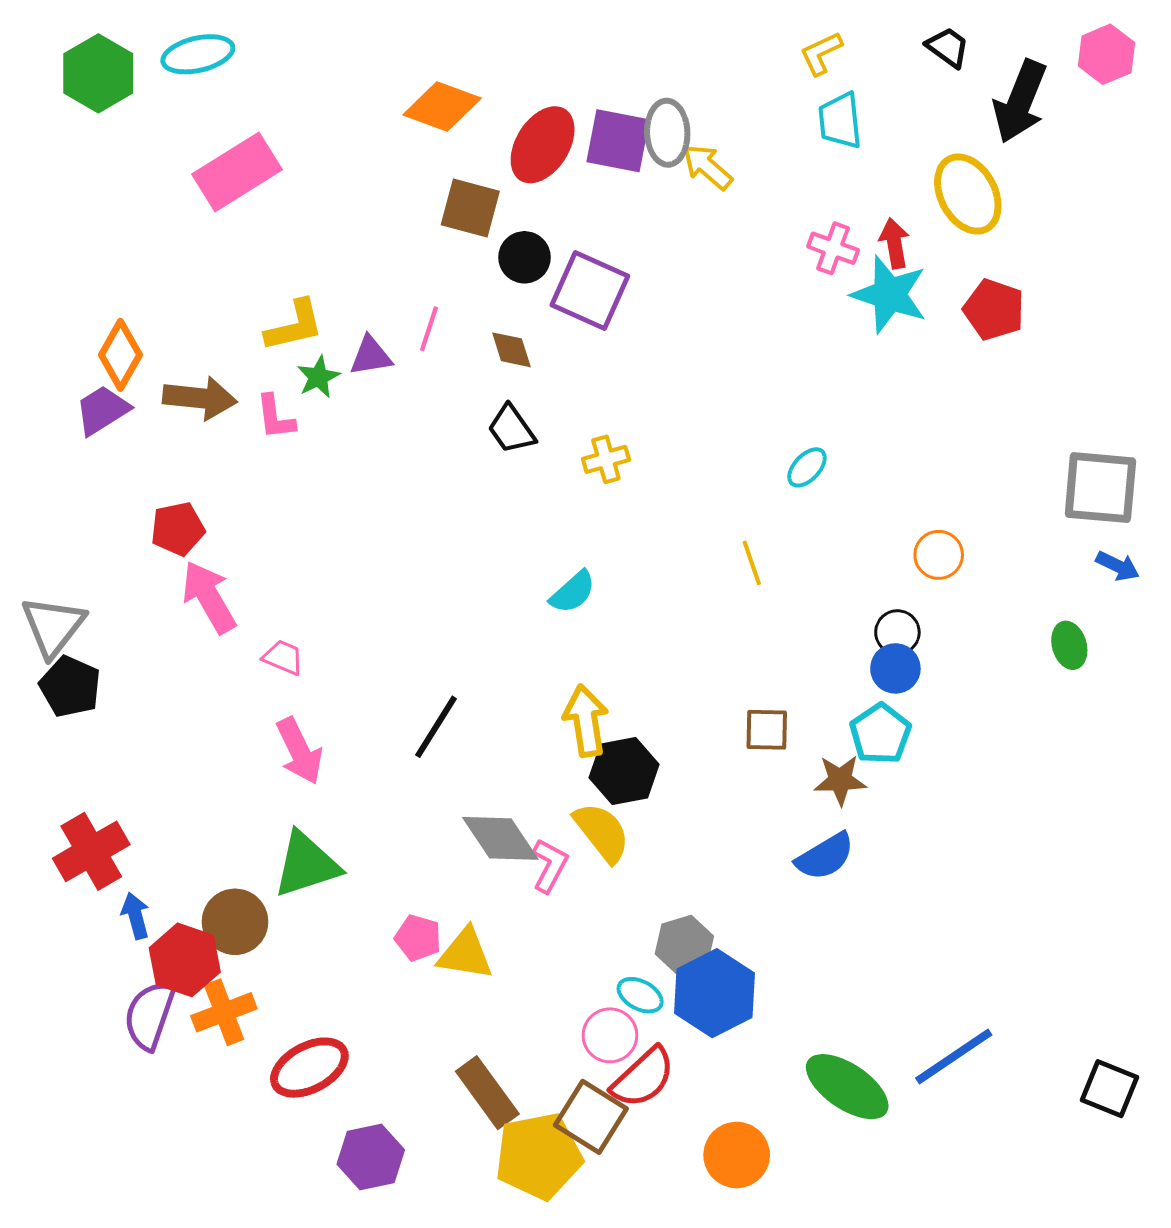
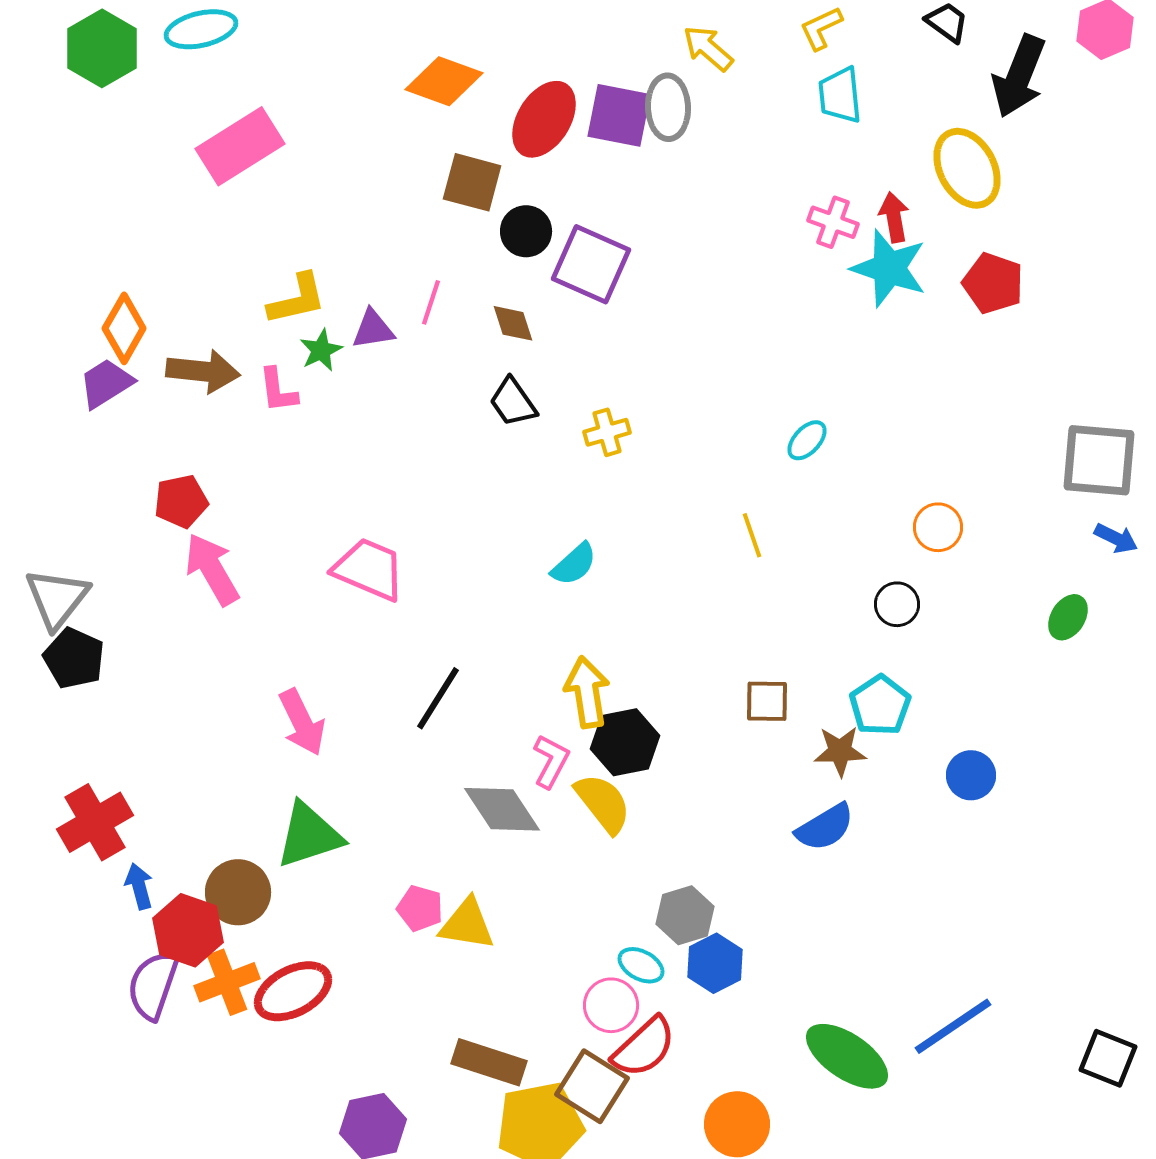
yellow arrow: (707, 167) -> (708, 48), moved
green ellipse: (1069, 645) -> (1068, 617), turned 48
pink trapezoid: (283, 657) -> (369, 569), moved, size x1.8
blue circle: (895, 668) -> (971, 775), moved
pink L-shape: (550, 865) -> (551, 761), moved
blue hexagon: (714, 993) -> (715, 963), size x0.7
red ellipse: (309, 1068) -> (293, 991), moved
brown rectangle: (487, 1093) -> (489, 1062), turned -36

